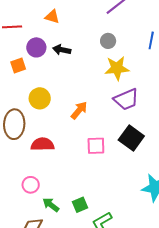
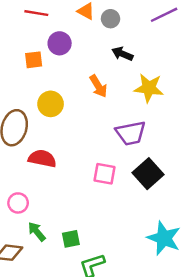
gray circle: (108, 41) -> (111, 19), moved
black arrow: (62, 50) -> (122, 54), moved
purple trapezoid: (126, 99) -> (131, 133), moved
orange arrow: (79, 110) -> (98, 86), moved, turned 96

